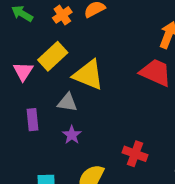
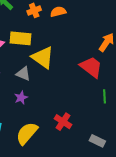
yellow rectangle: (53, 56) -> (21, 38), turned 35

